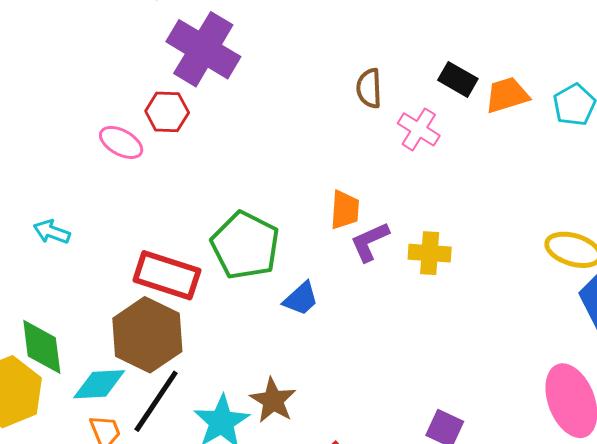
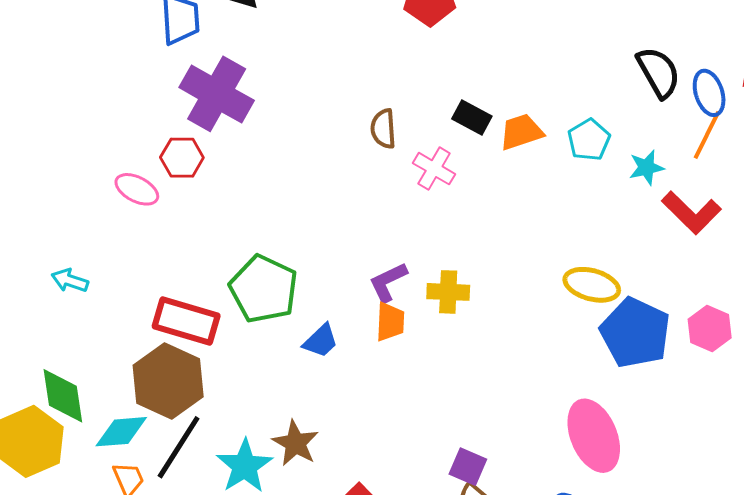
orange trapezoid: (345, 210) -> (390, 322), moved

